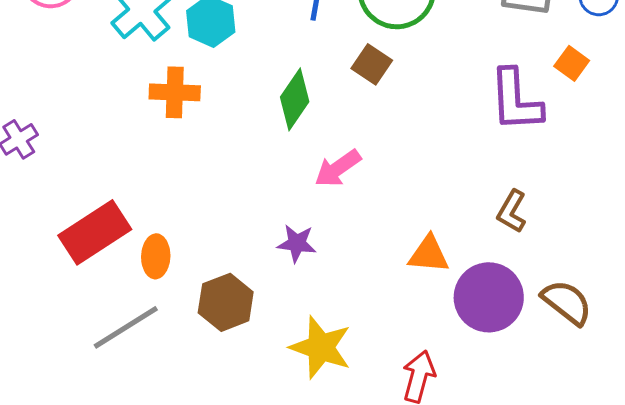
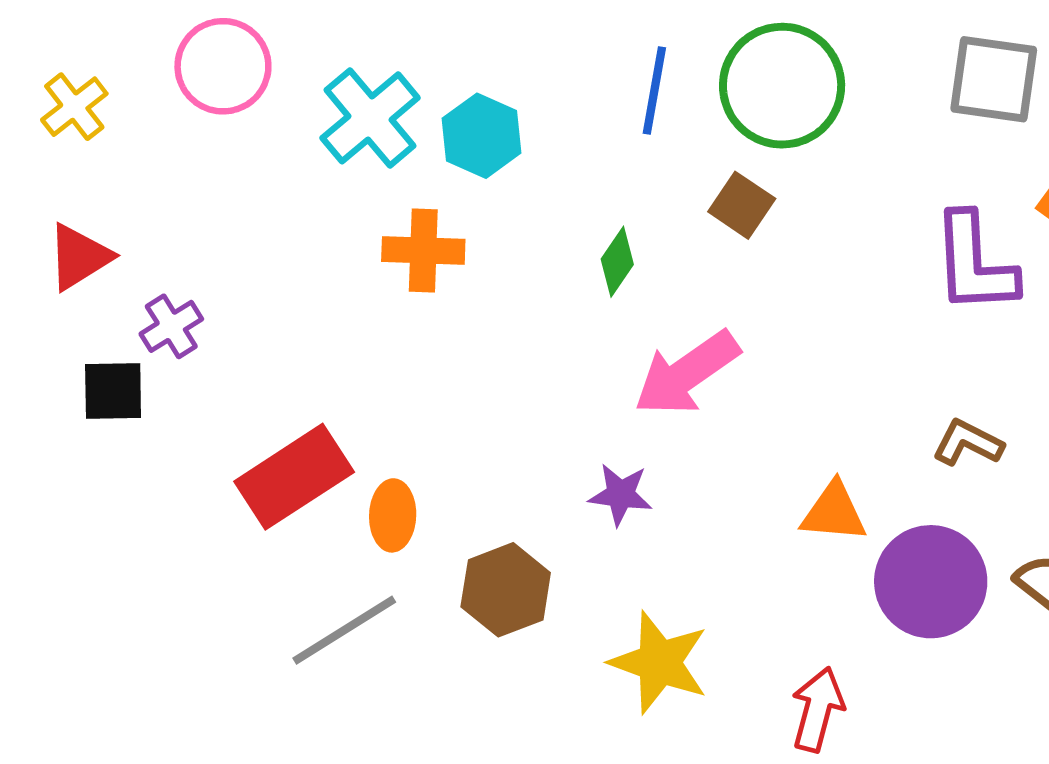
green diamond: (295, 99) -> (617, 262), size x0.7
pink arrow: (338, 168) -> (687, 373), size x1.4
brown L-shape: (512, 211) -> (968, 443), turned 87

